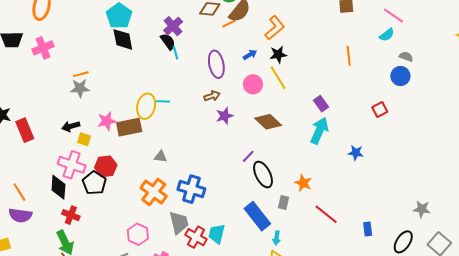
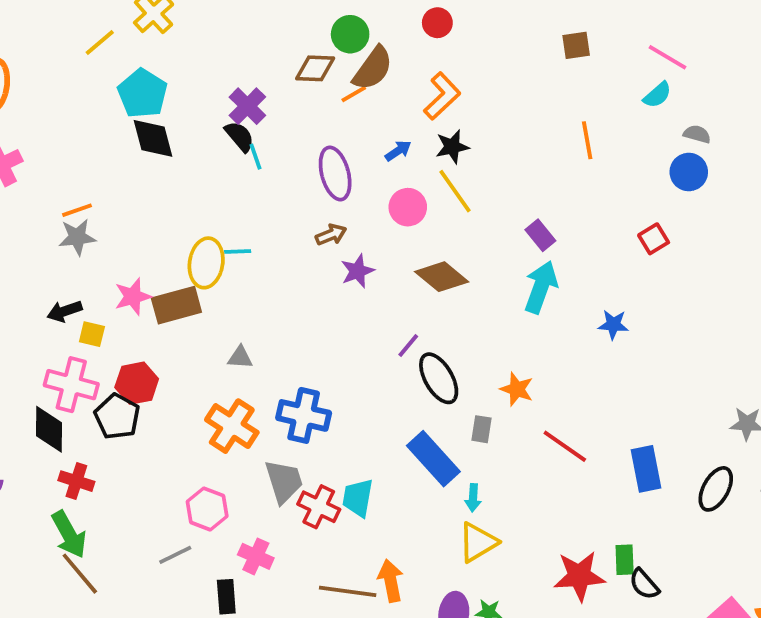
blue rectangle: (368, 229) -> (646, 469), size x1.6

